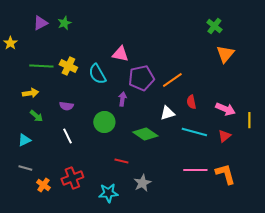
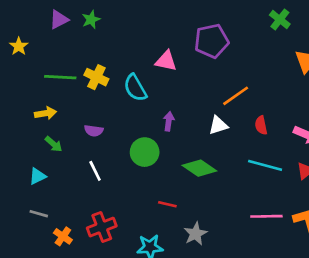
green cross: (214, 26) -> (280, 20), moved
purple pentagon: (141, 78) -> (212, 41), moved
white triangle: (167, 113) -> (218, 125), moved

